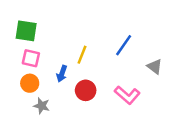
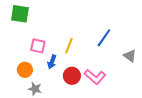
green square: (26, 31) -> (20, 14), moved
pink square: (31, 58) -> (38, 46), moved
pink L-shape: (127, 95) -> (95, 77), moved

